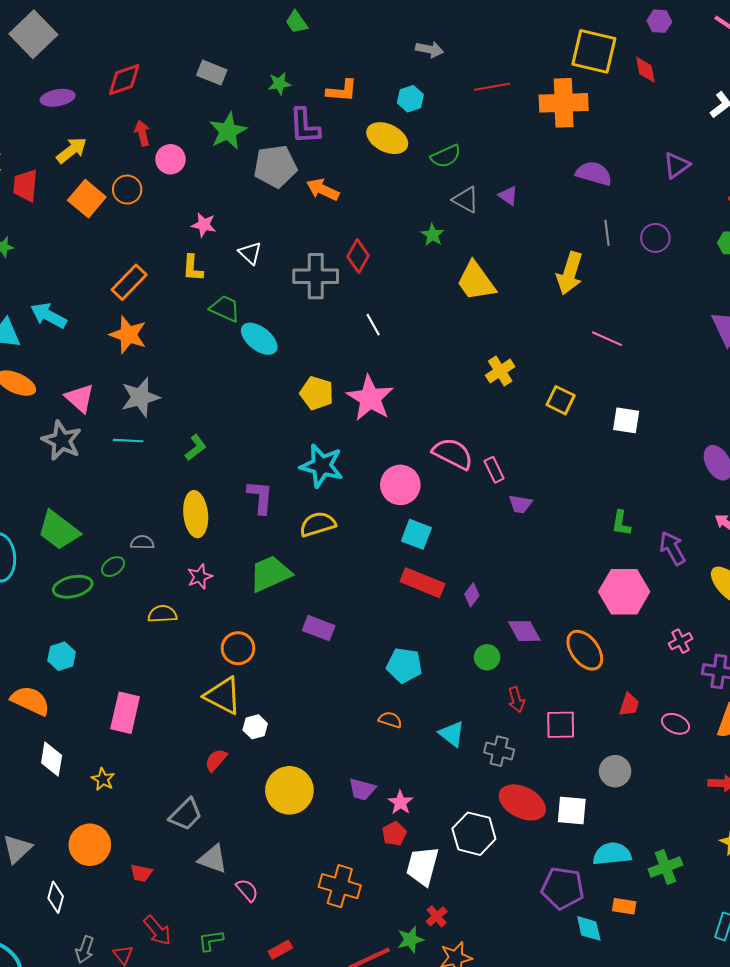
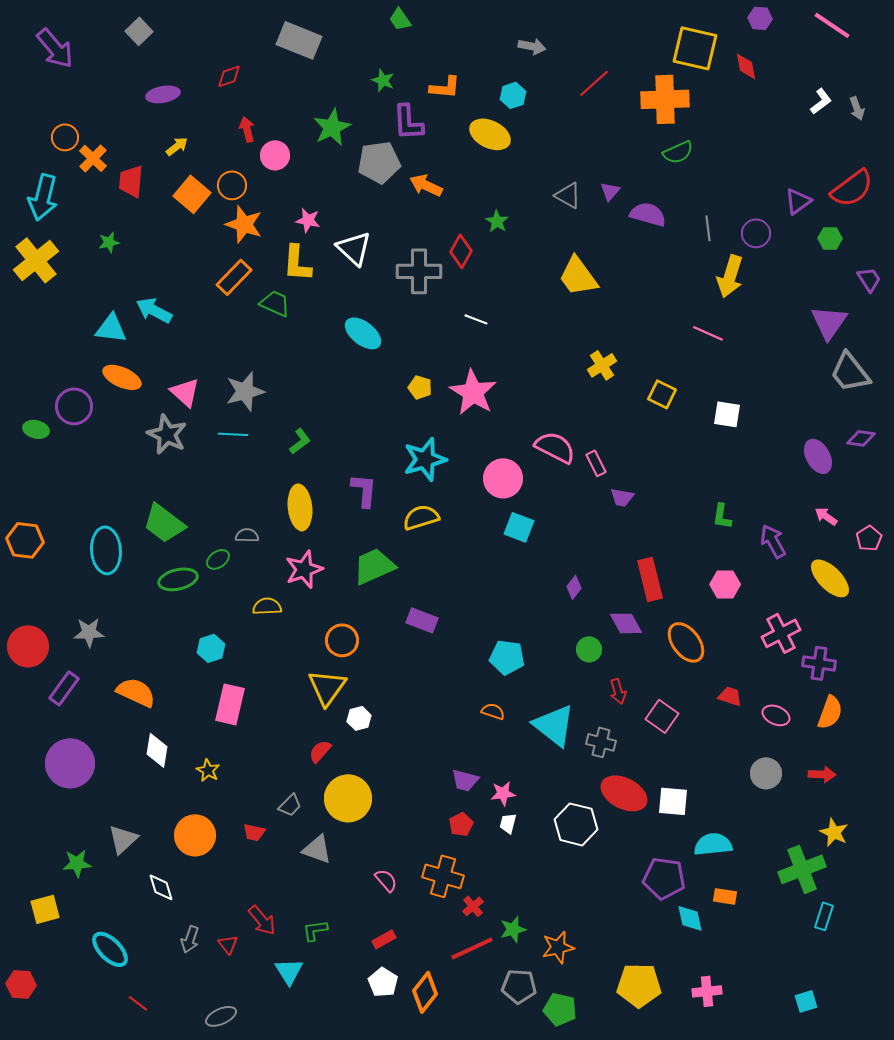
gray square: (33, 34) -> (139, 31), size x0.6
gray rectangle: (212, 73) -> (299, 40), moved, size x1.5
red diamond: (124, 80) -> (229, 76), size x0.7
green star: (279, 84) -> (383, 80), turned 30
red line: (492, 87) -> (594, 83), turned -32
yellow arrow: (72, 150) -> (177, 146), size x0.7
green semicircle: (446, 156) -> (678, 152), moved
purple triangle: (677, 165) -> (798, 201), moved
purple semicircle: (594, 173) -> (648, 214), moved
purple triangle: (508, 196) -> (610, 191), turned 35
green star: (433, 235) -> (497, 221), moved
white triangle: (250, 253) -> (354, 248), size x1.5
yellow L-shape: (193, 268) -> (297, 263), size x1.4
yellow arrow: (570, 273) -> (730, 276), moved
green trapezoid: (225, 308) -> (275, 303), moved
white line: (373, 325) -> (476, 319), turned -40
orange star: (128, 335) -> (244, 224), moved
yellow pentagon: (317, 393) -> (420, 387), size x0.7
cyan star: (322, 466) -> (425, 459), turned -30
pink star: (200, 577) -> (304, 569), size x1.5
red rectangle: (423, 583) -> (650, 579), moved, turned 54
pink hexagon: (624, 592) -> (725, 584), size x0.6
pink cross: (681, 641) -> (781, 633), size x1.6
cyan hexagon: (62, 656) -> (211, 648), moved
yellow triangle: (223, 696) -> (327, 687), turned 39
red trapezoid: (629, 705) -> (730, 696), turned -90
pink square: (561, 725) -> (662, 716), turned 36
cyan triangle: (452, 734) -> (554, 725), size x1.6
gray circle: (615, 771) -> (766, 773), moved
yellow circle: (289, 790) -> (348, 798), moved
pink star: (400, 802) -> (503, 793), turned 30
gray trapezoid: (186, 815) -> (290, 805), size x0.7
red pentagon: (394, 834) -> (461, 824), moved
white trapezoid: (423, 866) -> (508, 823), moved, size x0.5
green cross: (665, 867) -> (802, 869), moved, size x1.4
red trapezoid: (141, 873) -> (254, 832), moved
pink semicircle: (247, 890) -> (386, 880), moved
white diamond: (56, 897) -> (161, 887), turned -32
red cross: (437, 916) -> (473, 906), moved

